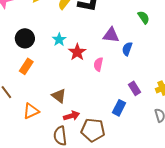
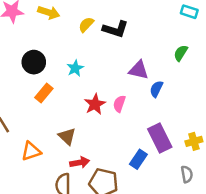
green semicircle: (144, 17) -> (181, 53), turned -120
red star: (77, 52) -> (95, 104), moved
orange rectangle: (26, 66) -> (44, 93), moved
purple rectangle: (134, 88) -> (160, 138), size x1.6

